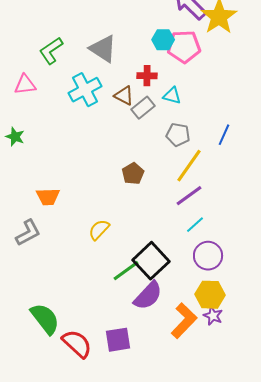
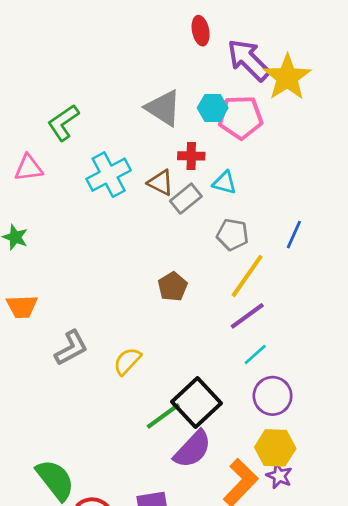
gray triangle: (103, 49) -> (163, 108), moved
orange trapezoid: (48, 197) -> (22, 307), moved
gray L-shape: (28, 233) -> (71, 348), moved

